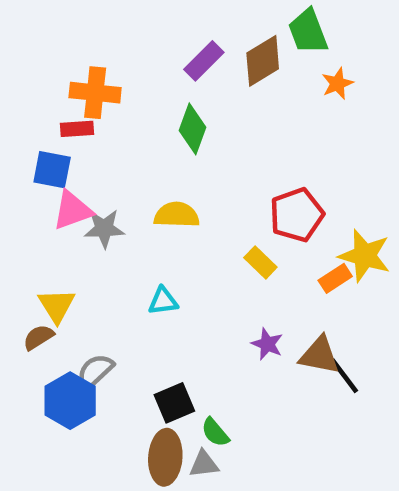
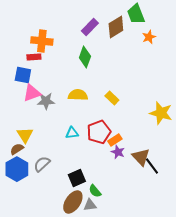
red pentagon: (297, 215) -> (99, 132), moved
yellow rectangle: (260, 262) -> (112, 98), moved
orange rectangle: (335, 278) -> (115, 140), moved
brown triangle: (319, 355) -> (141, 157), turned 36
blue hexagon: (70, 401) -> (17, 169), moved
brown ellipse: (165, 457) -> (73, 202), turned 30

